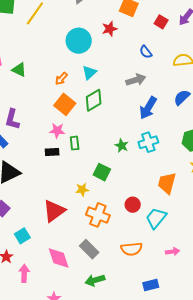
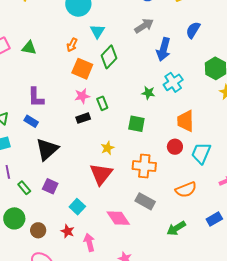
orange trapezoid: (167, 183) -> (186, 121), moved
yellow star: (82, 190) -> (107, 148), moved
green arrow: (95, 280) -> (176, 228), moved

